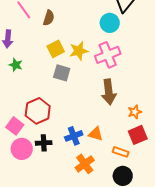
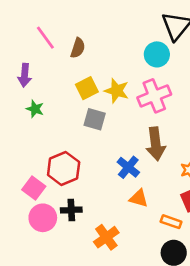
yellow star: (79, 51) -> (117, 91), turned 30
blue cross: (74, 136) -> (128, 167), moved, turned -30
orange cross: (85, 164) -> (106, 237), moved

